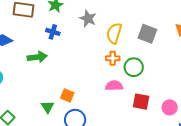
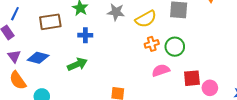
yellow semicircle: (114, 33) -> (146, 19), turned -120
pink circle: (170, 107) -> (210, 88), moved

